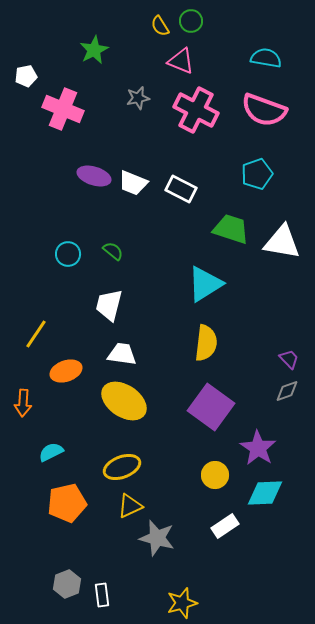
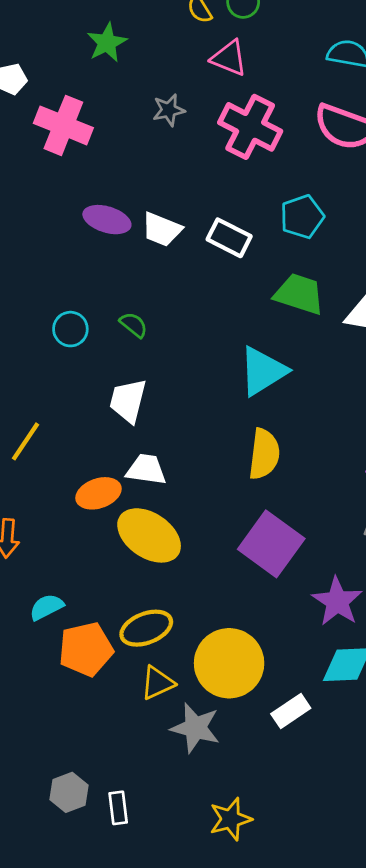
cyan pentagon: (257, 174) -> (302, 217), moved
orange ellipse: (66, 371) -> (99, 493), moved
yellow circle: (215, 475) -> (229, 663), moved, size x1.8
orange pentagon: (67, 503) -> (86, 649), moved

